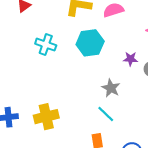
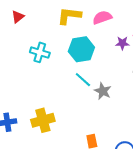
purple star: (130, 59) -> (122, 43), moved
cyan line: (106, 114) -> (83, 80), moved

